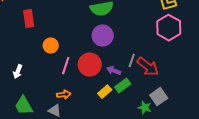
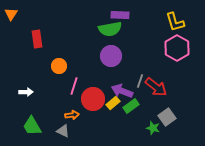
red circle: (90, 65) -> (93, 99), moved
purple arrow: (114, 71) -> (122, 91), size x1.5
white arrow: (18, 72) -> (26, 92), turned -112
yellow rectangle: (105, 92) -> (113, 103), moved

